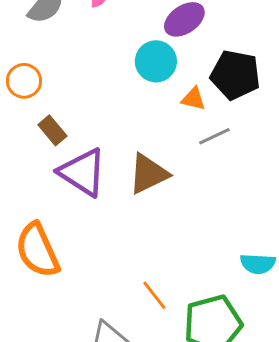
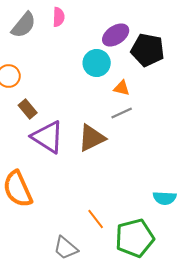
black pentagon: (235, 75) -> (148, 50), moved
gray line: (214, 136) -> (122, 113), moved

